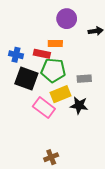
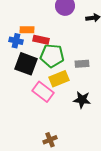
orange rectangle: (55, 43) -> (27, 30), moved
black star: (79, 105) -> (82, 100), moved

